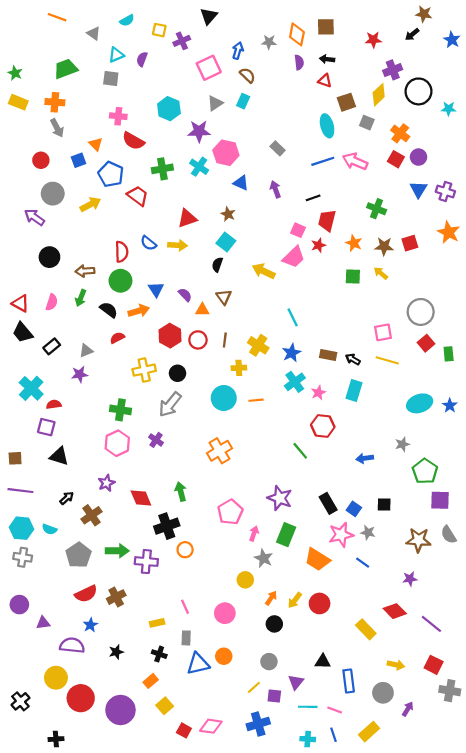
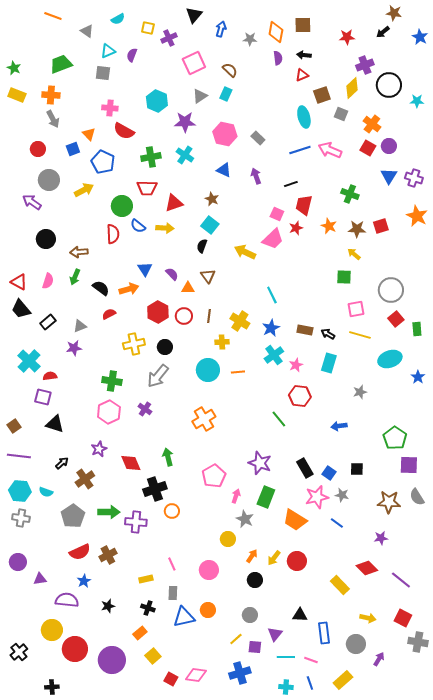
blue arrow: (238, 51) -> (221, 29), moved
red triangle: (325, 81) -> (302, 75), turned -40
pink hexagon: (226, 153) -> (225, 134), moved
red trapezoid: (138, 196) -> (147, 188), moved, turned 145
green square: (353, 276) -> (344, 277), moved
green circle: (120, 281) -> (122, 206), moved
cyan ellipse: (420, 403) -> (390, 359), moved
gray star: (402, 444) -> (360, 392), moved
brown square: (15, 458) -> (14, 426), turned -32

